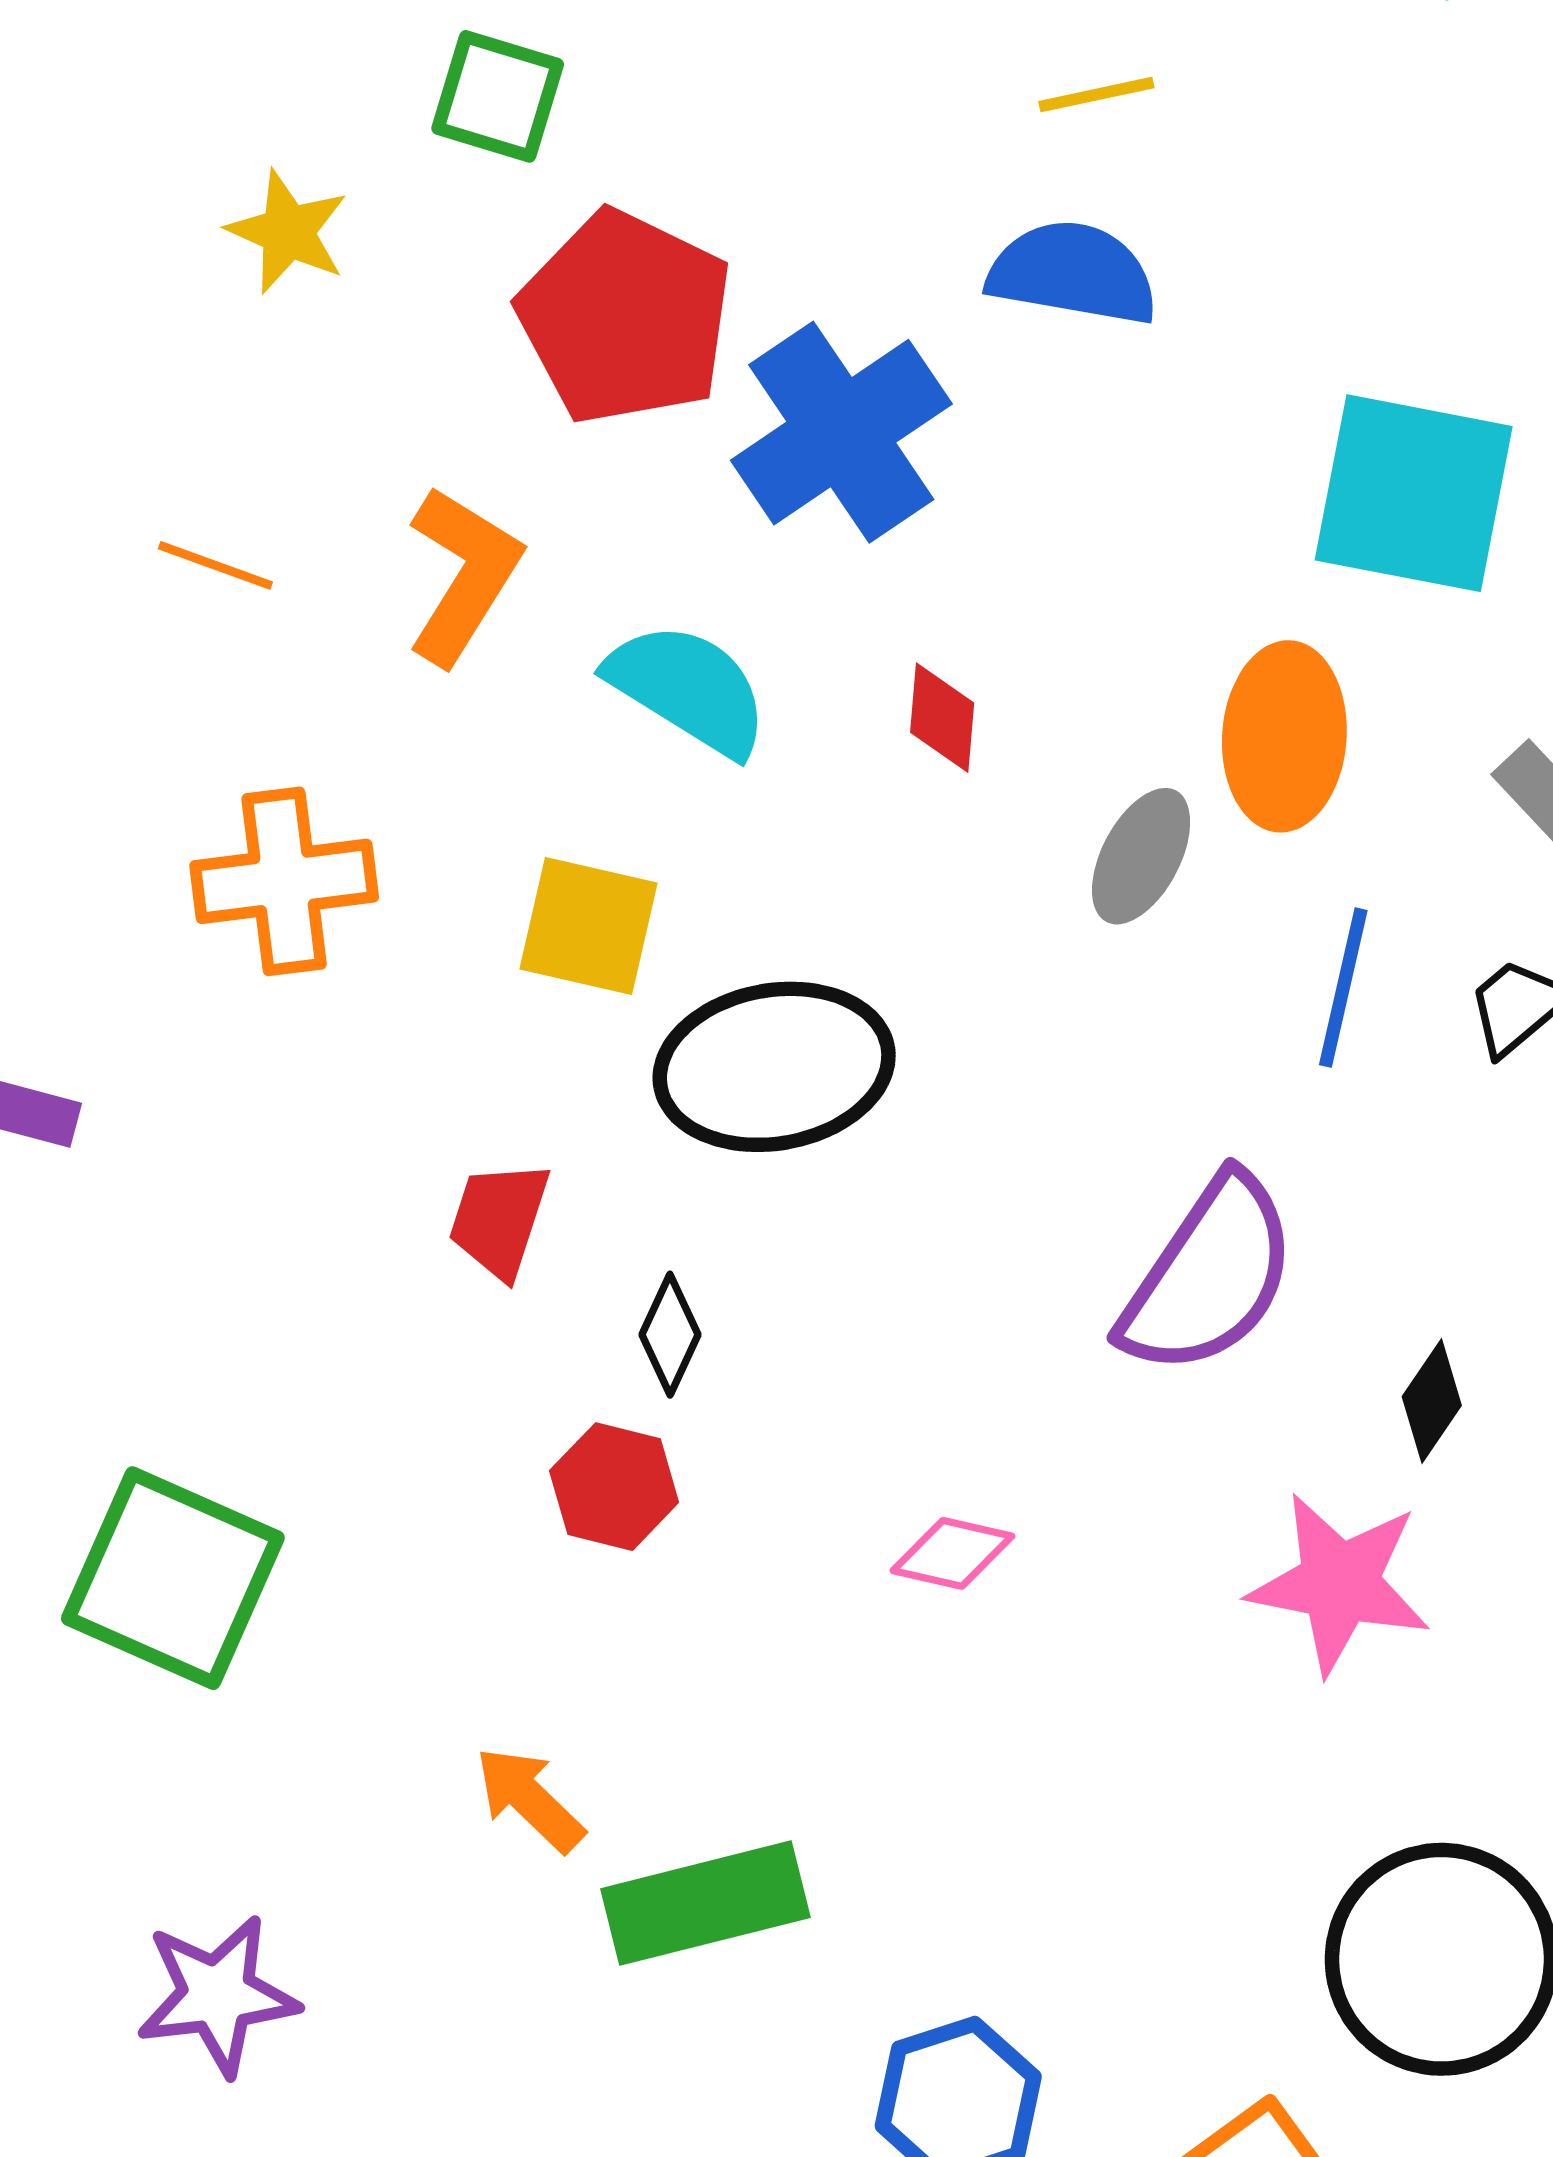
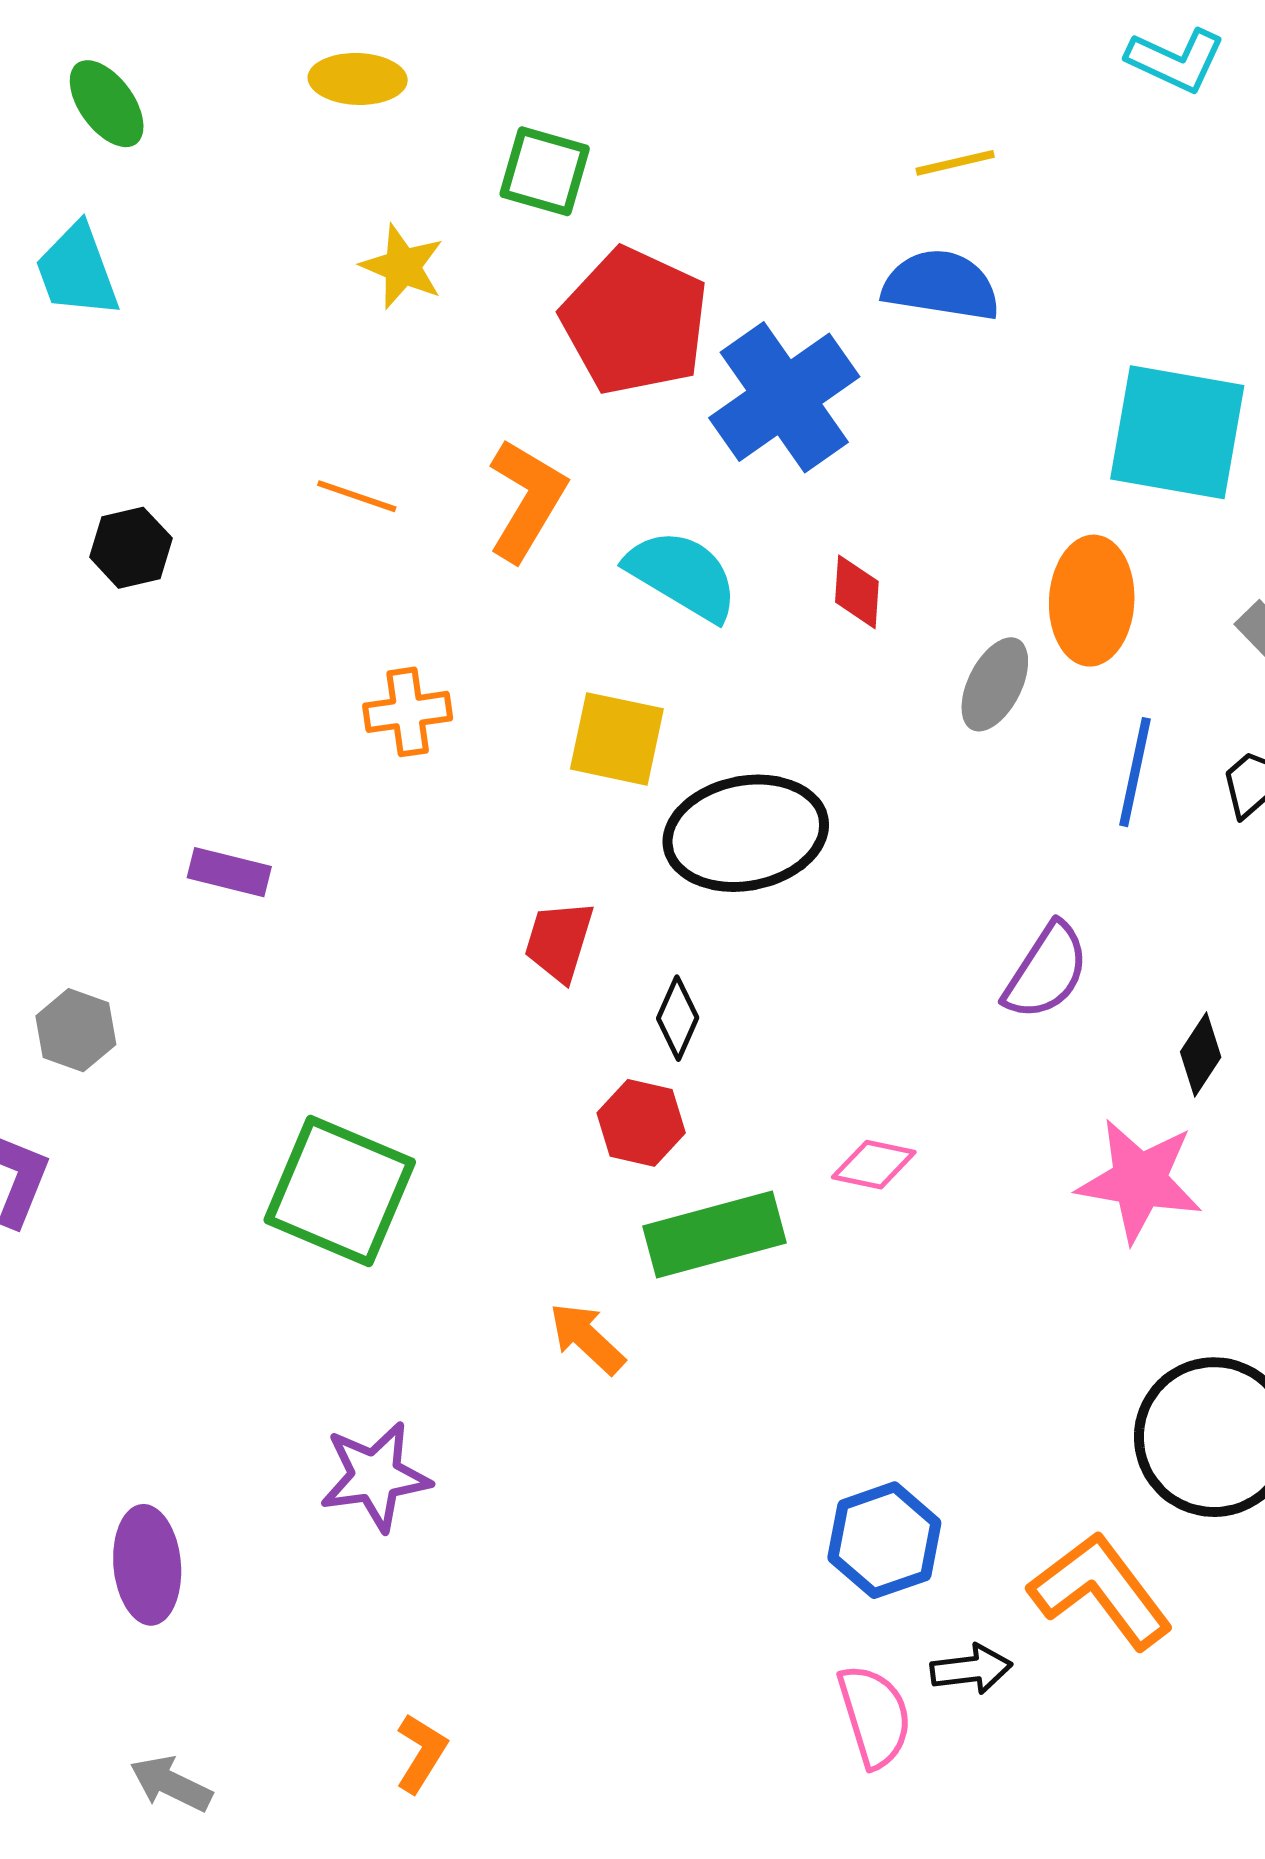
orange cross: (284, 881) -> (408, 712), size x0.7
purple semicircle: (1209, 1276) -> (1046, 971), size x0.7
green rectangle: (705, 1903) -> (714, 1234), moved

